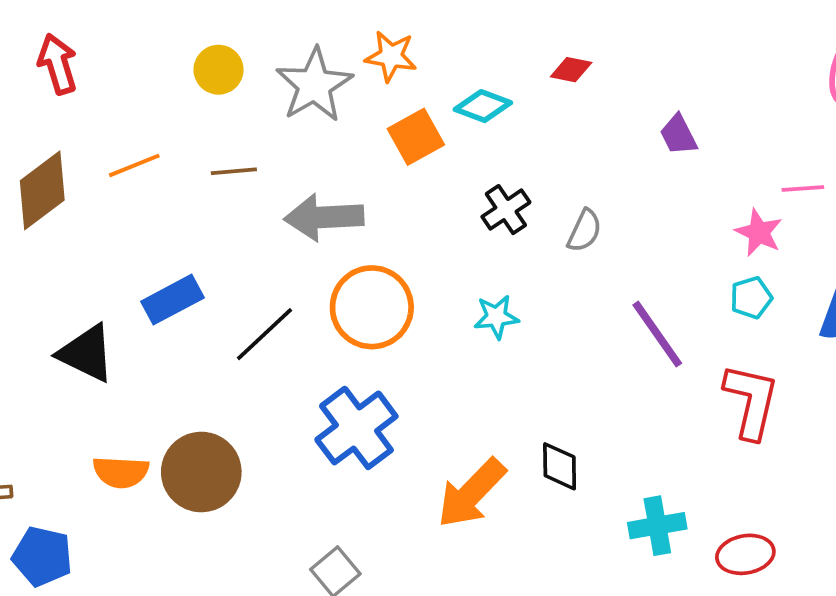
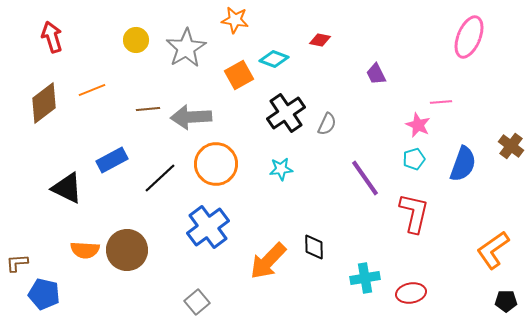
orange star: (391, 56) -> (235, 20), moved
brown line: (234, 171) -> (148, 109), moved
black cross: (506, 210) -> (286, 113), size x1.5

